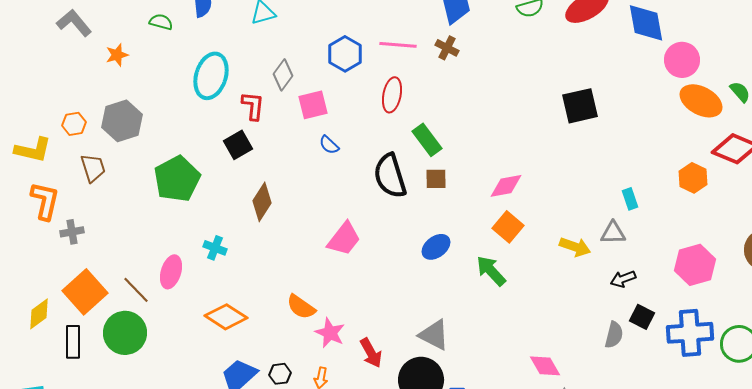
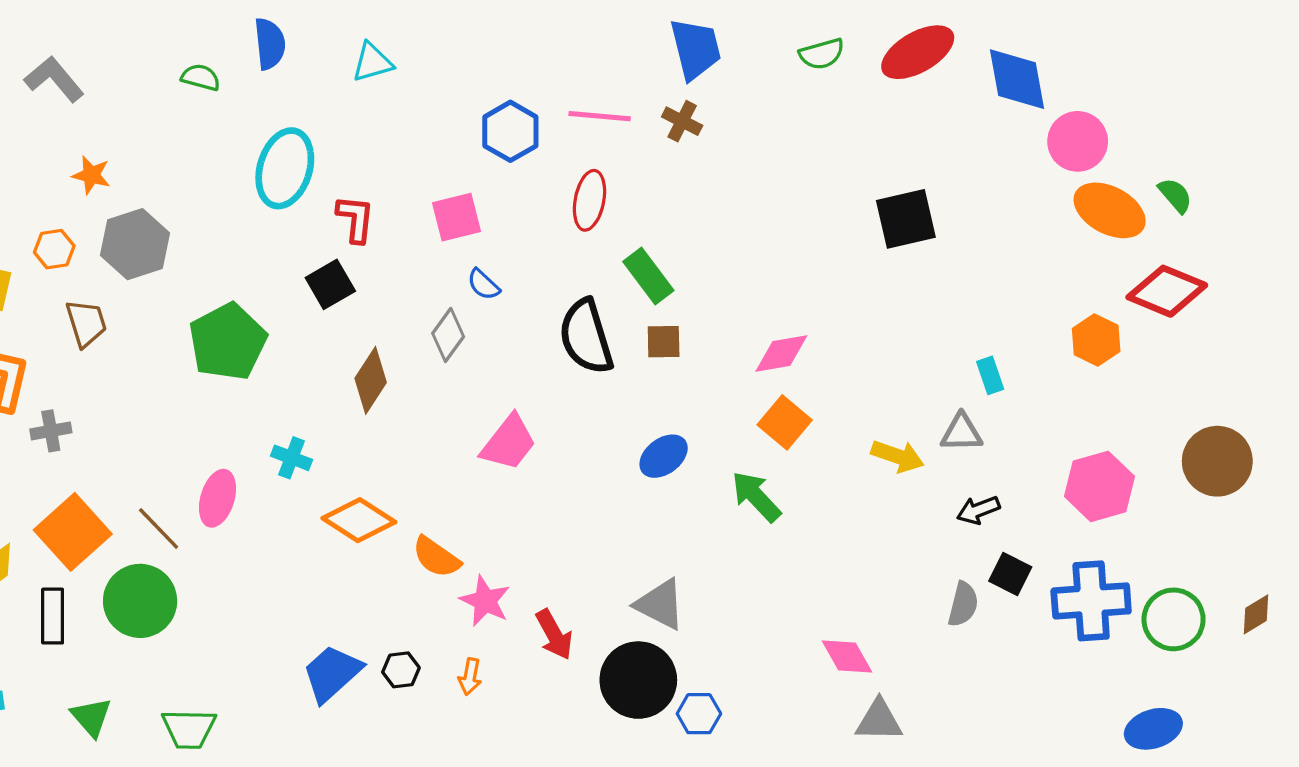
orange star: (117, 55) -> (91, 175), moved, turned 30
gray diamond: (283, 75) -> (448, 335), moved
orange diamond: (226, 317) -> (359, 520), moved

